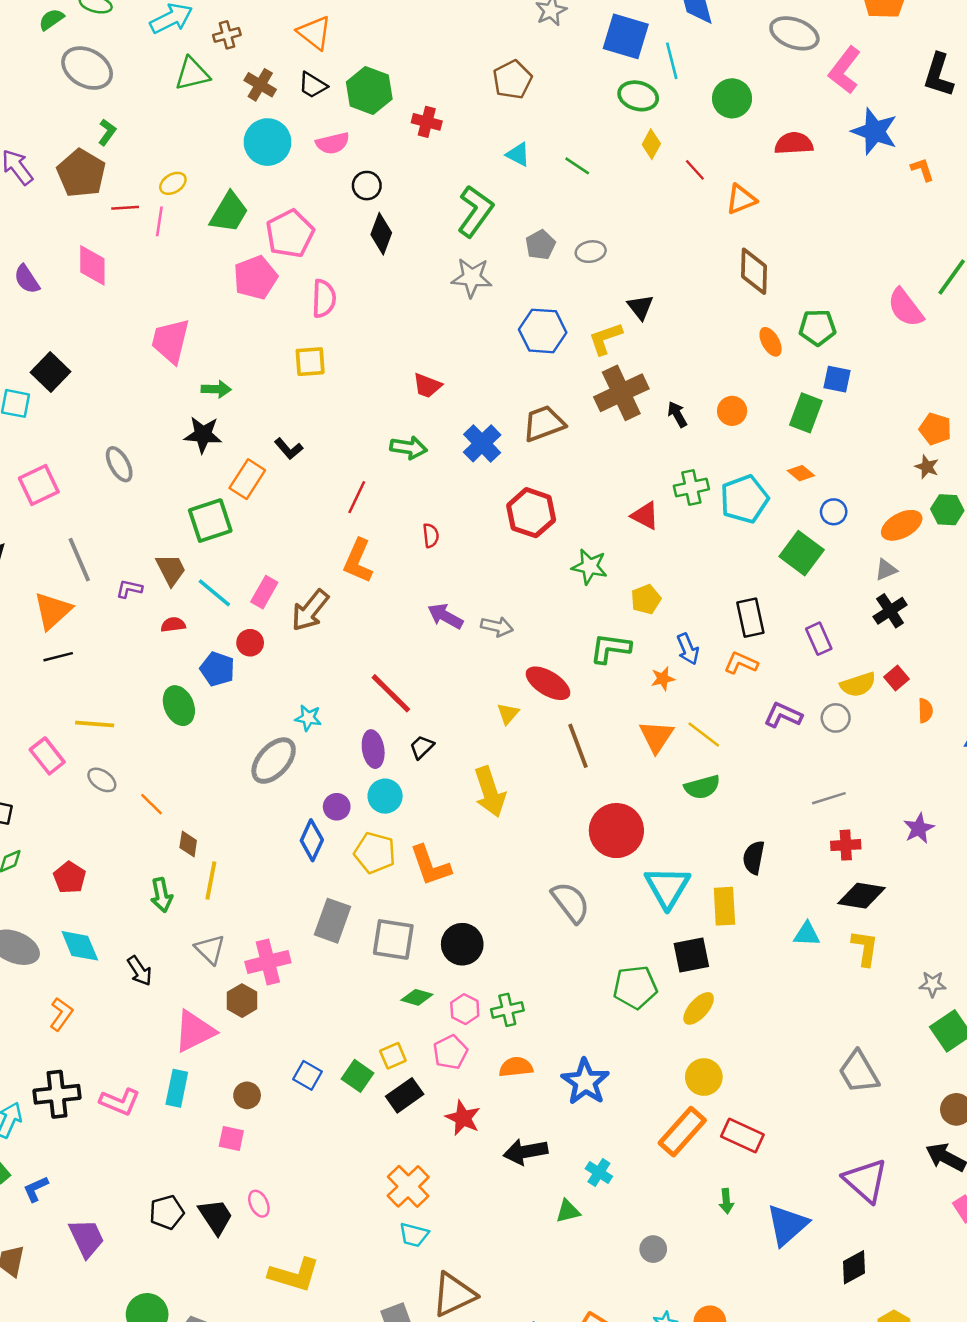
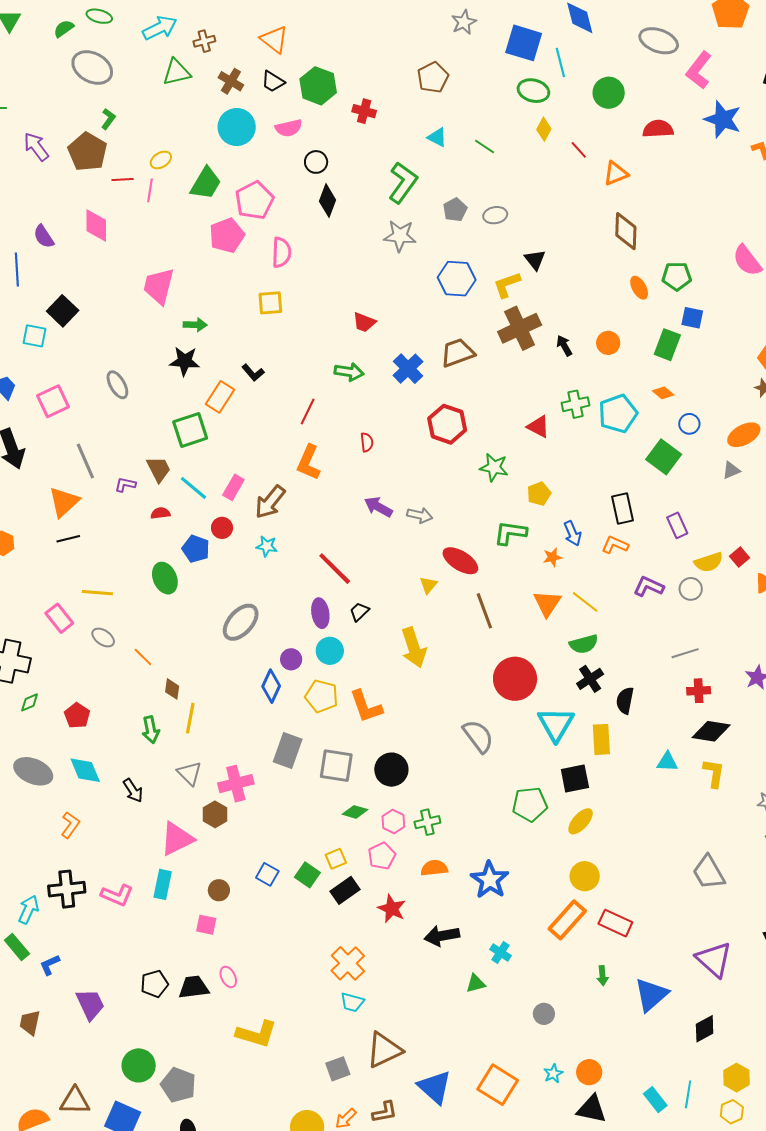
black cross: (890, 611) -> (590, 679), moved
cyan star: (308, 718) -> (267, 546), moved
black trapezoid: (216, 1217) -> (194, 987), turned -64

